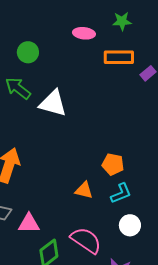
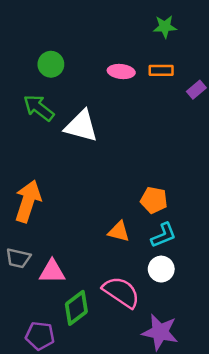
pink ellipse: (84, 33) -> (121, 72), moved
orange rectangle: (119, 57) -> (161, 70), size x0.7
white circle: (130, 225) -> (161, 269), moved

